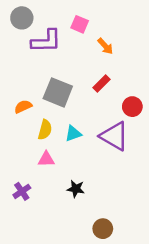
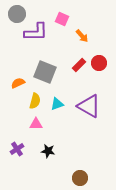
red circle: (132, 107) -> (99, 63), moved
black star: (76, 189) -> (48, 151), moved

